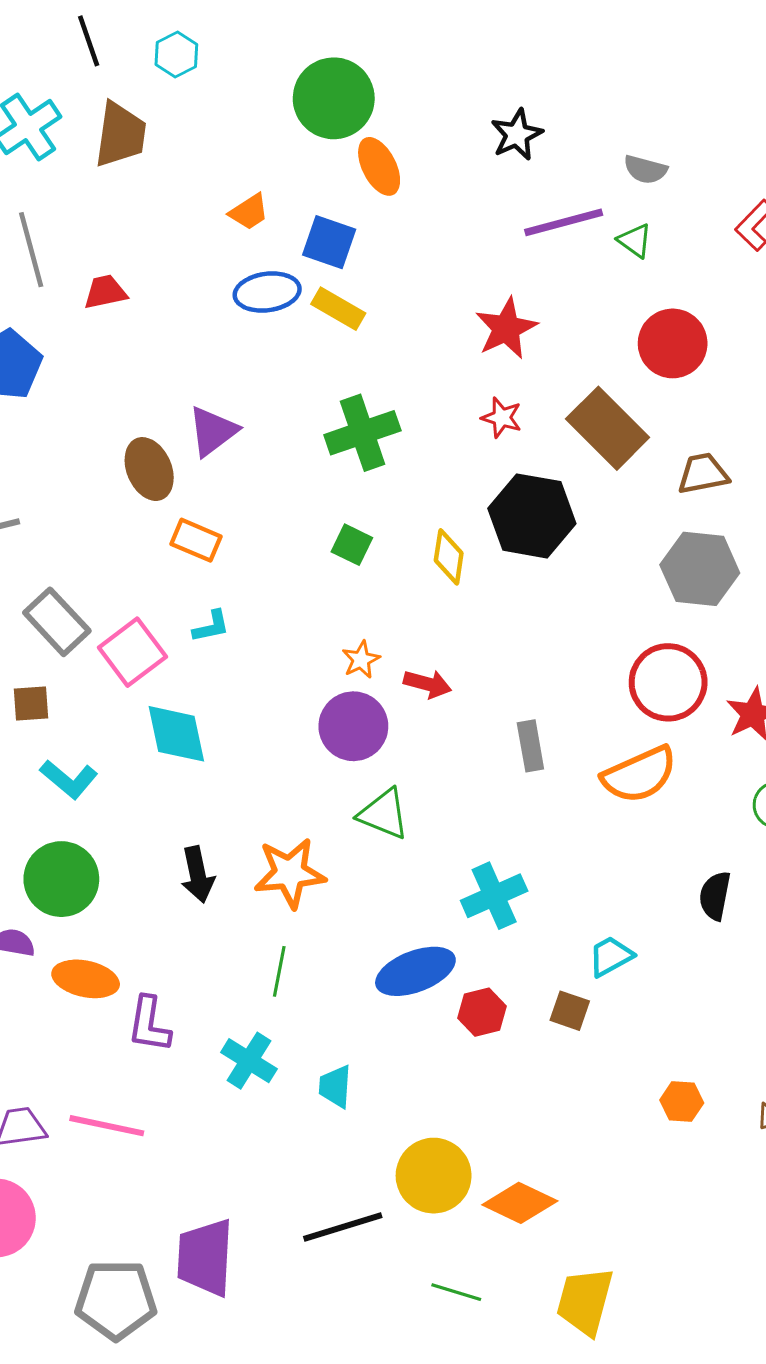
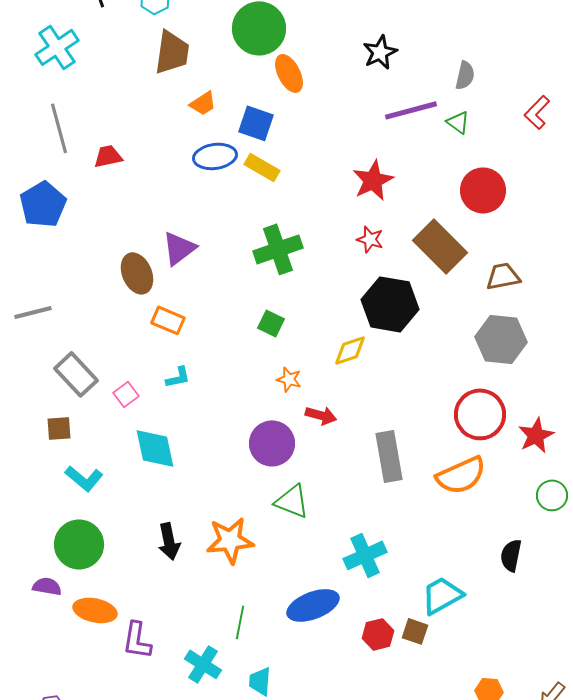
brown trapezoid: (120, 135) -> (172, 52), moved
gray semicircle: (645, 169) -> (465, 75), turned -92
yellow diamond: (449, 557) -> (350, 350), moved, turned 63
pink square: (132, 652) -> (126, 394), size x0.6
orange star: (361, 660) -> (289, 379), moved, turned -30
gray rectangle: (530, 746) -> (389, 456), size x1.5
cyan trapezoid: (611, 956) -> (442, 595), size x1.4
green line: (279, 971) -> (240, 622), moved
red hexagon: (482, 1012) -> (378, 634), moved

